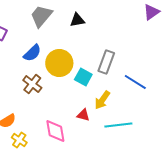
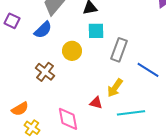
blue semicircle: (32, 53) -> (43, 30), moved
yellow circle: (59, 63) -> (72, 51), size x0.7
cyan square: (83, 77) -> (96, 31), moved, turned -30

